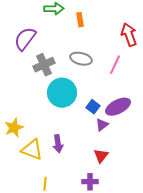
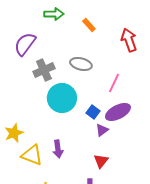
orange rectangle: (80, 20) -> (89, 25), moved, turned -32
pink line: (115, 65) -> (114, 83), moved

